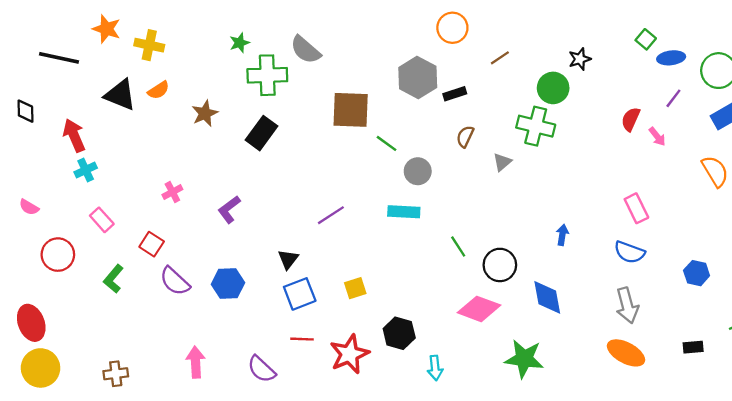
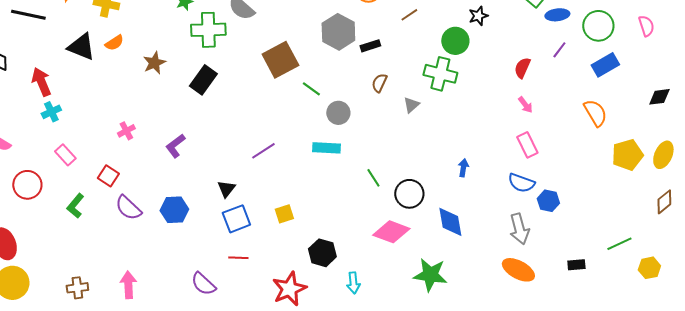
brown square: (351, 110) -> (280, 60), turned -30
pink arrow: (657, 137) -> (525, 105), moved
blue hexagon: (697, 273) -> (548, 201), moved
red star: (349, 354) -> (289, 289), moved
pink arrow: (196, 362) -> (128, 285), moved

